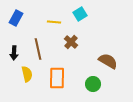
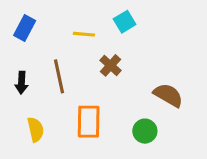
yellow semicircle: (27, 74) -> (36, 129), moved

